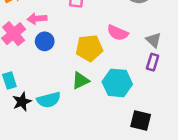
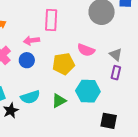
pink arrow: (37, 19) -> (31, 41), moved
green triangle: (80, 81) -> (59, 101), moved
cyan semicircle: (49, 100) -> (30, 97), moved

